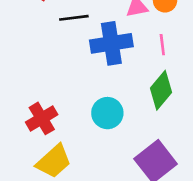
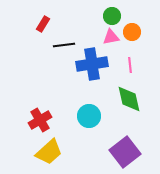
green diamond: (161, 90) -> (129, 99), turned -52

